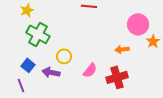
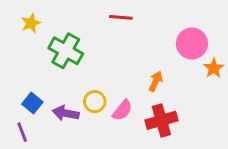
green cross: (38, 34) -> (66, 51), moved
orange arrow: (122, 49) -> (156, 81), moved, turned 120
yellow circle: (64, 56) -> (95, 102), moved

